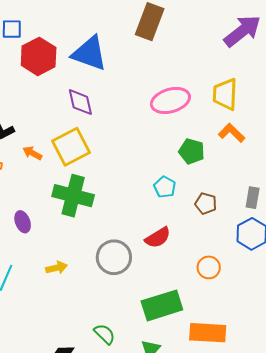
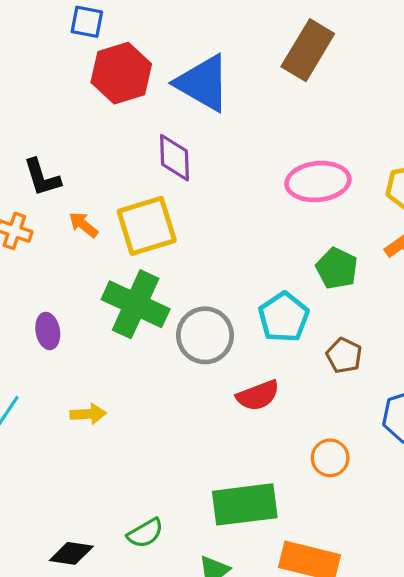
cyan pentagon: (165, 187) -> (284, 317), size x1.4
gray circle: (114, 257) -> (205, 335), moved
green semicircle: (105, 334) -> (145, 533), turned 95

